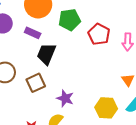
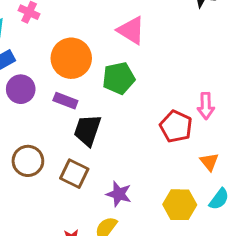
red pentagon: (99, 34) -> (176, 126), moved
brown square: (36, 83) -> (74, 174), turned -36

